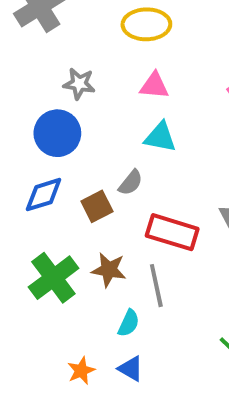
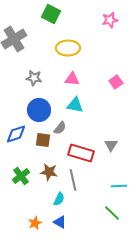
blue circle: (57, 133) -> (39, 110), moved
brown square: (97, 206) -> (43, 140), turned 35
green cross: (53, 278) -> (21, 176), size x0.7

